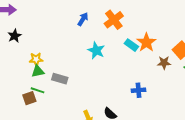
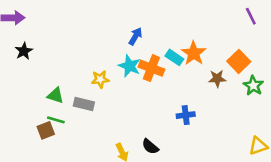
blue arrow: (83, 19) -> (135, 36), moved
orange cross: (114, 20) -> (151, 68), moved, turned -30
yellow star: (36, 59) -> (100, 79), moved
green triangle: (38, 71) -> (55, 95), turned 32

